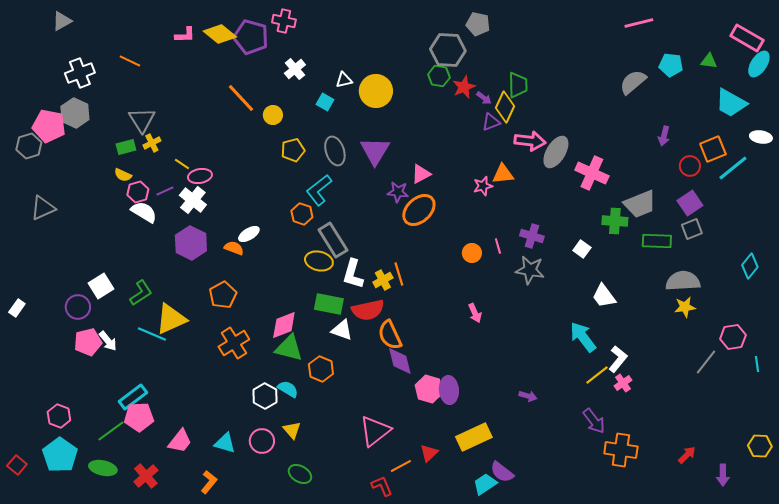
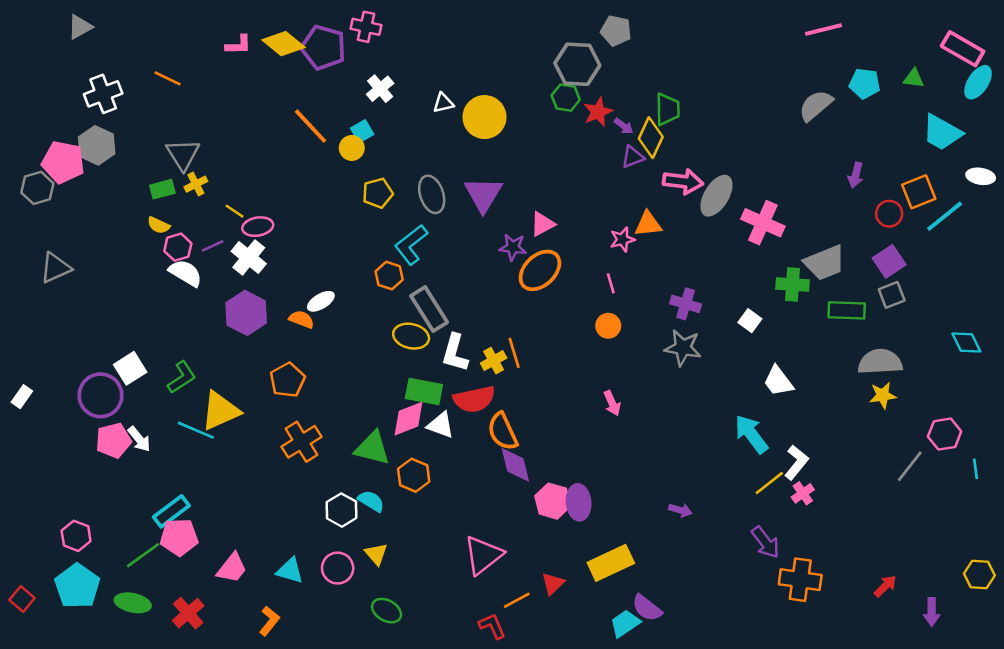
cyan square: (325, 102) -> (362, 131), moved, turned 30
pink line: (498, 246) -> (611, 283), moved
cyan diamond: (750, 266) -> (966, 343), turned -65
purple circle: (78, 307) -> (101, 395), size x1.4
pink diamond: (284, 325) -> (408, 419), moved

